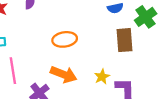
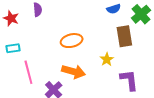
yellow star: (102, 77) -> (107, 59), moved

